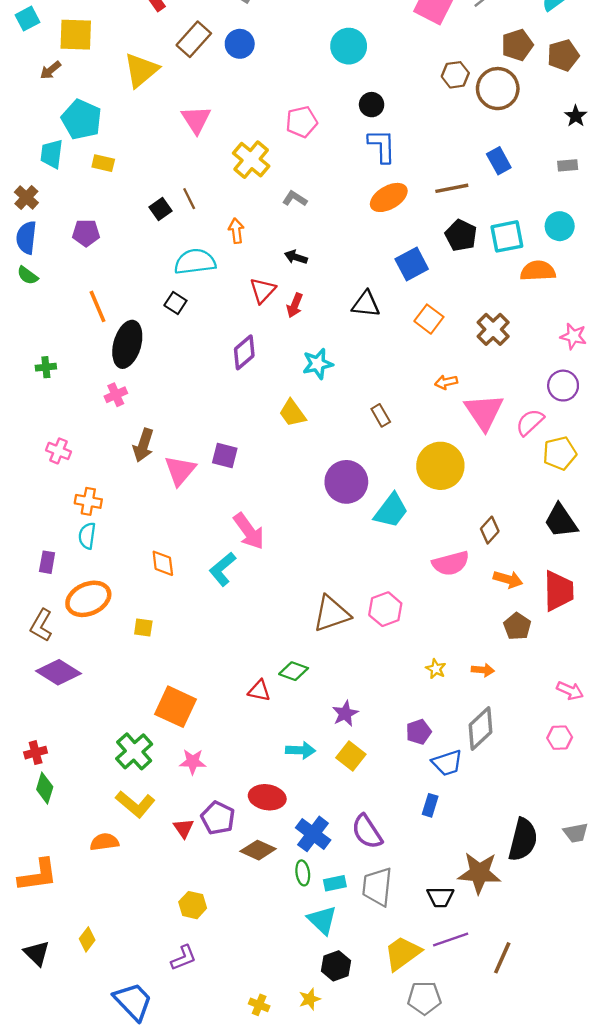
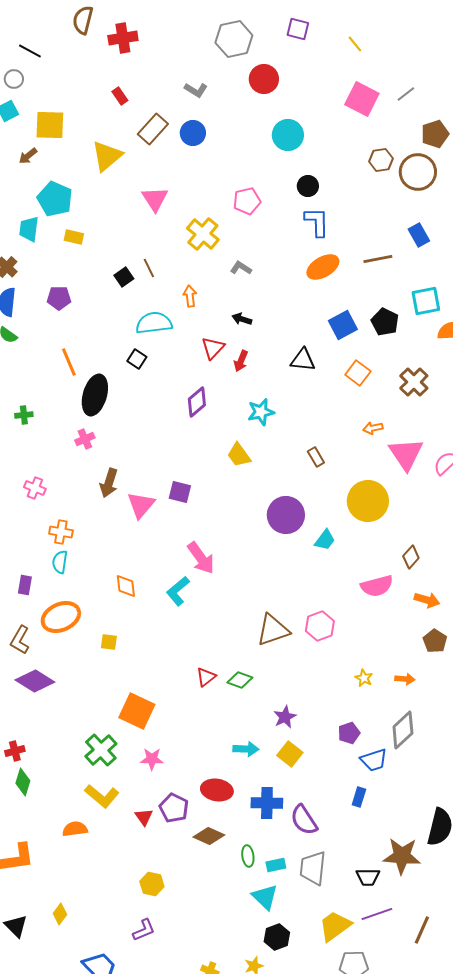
black pentagon: (461, 235) -> (385, 322), moved
cyan trapezoid: (391, 511) -> (325, 540), size x0.7
red triangle: (259, 691) -> (206, 677), moved, turned -50
blue cross: (313, 834) -> (267, 803), moved, turned -36

